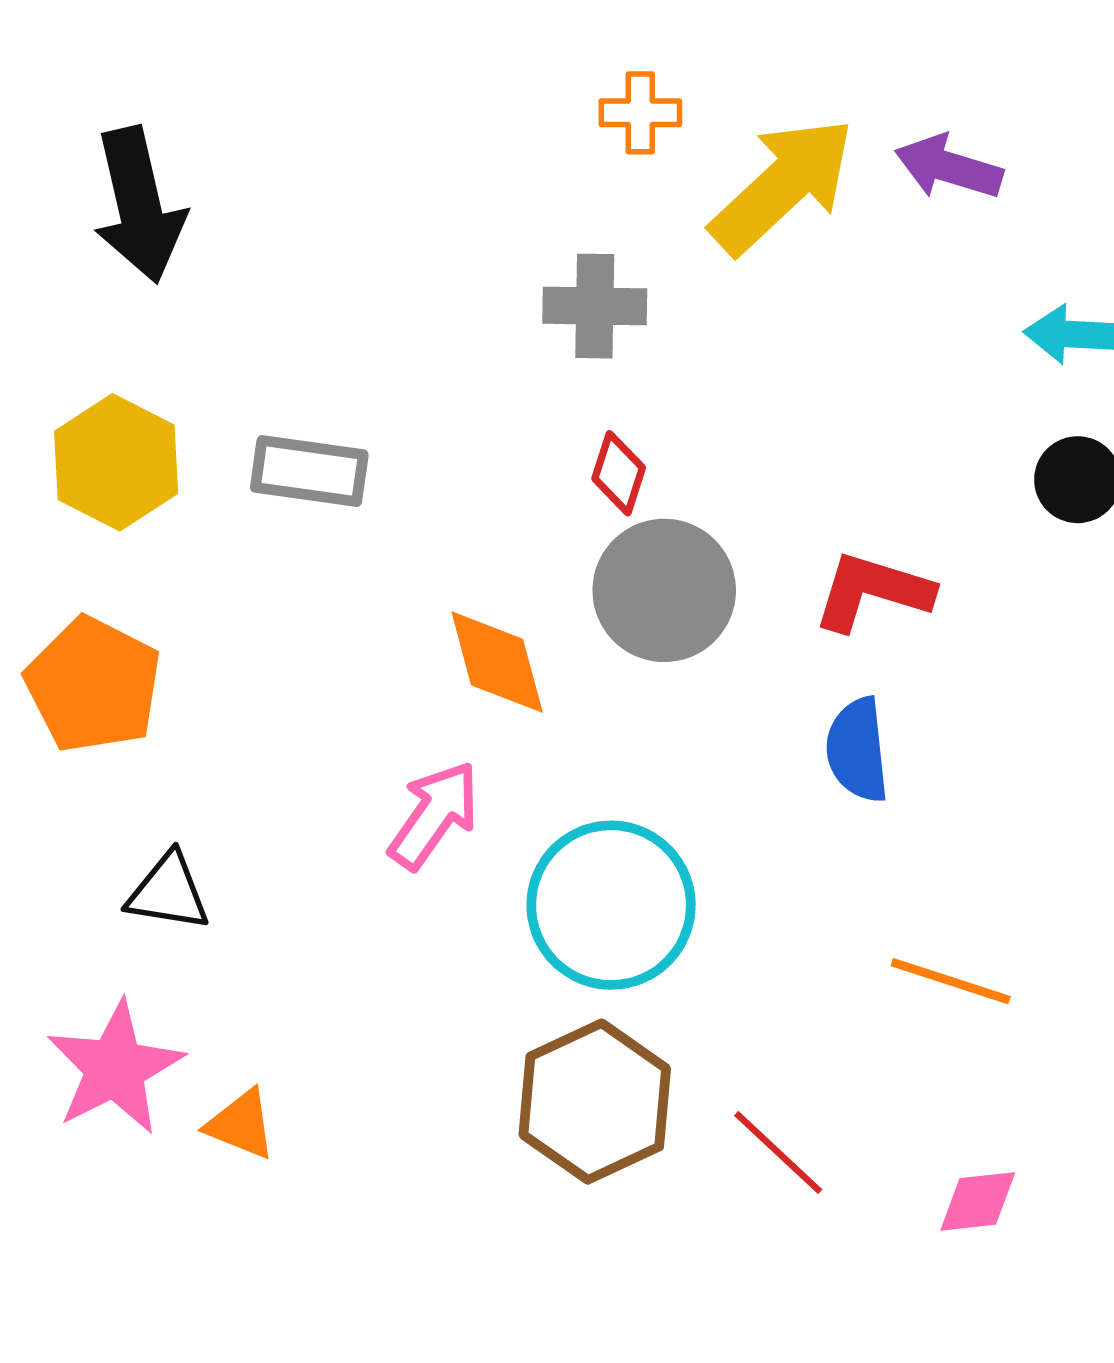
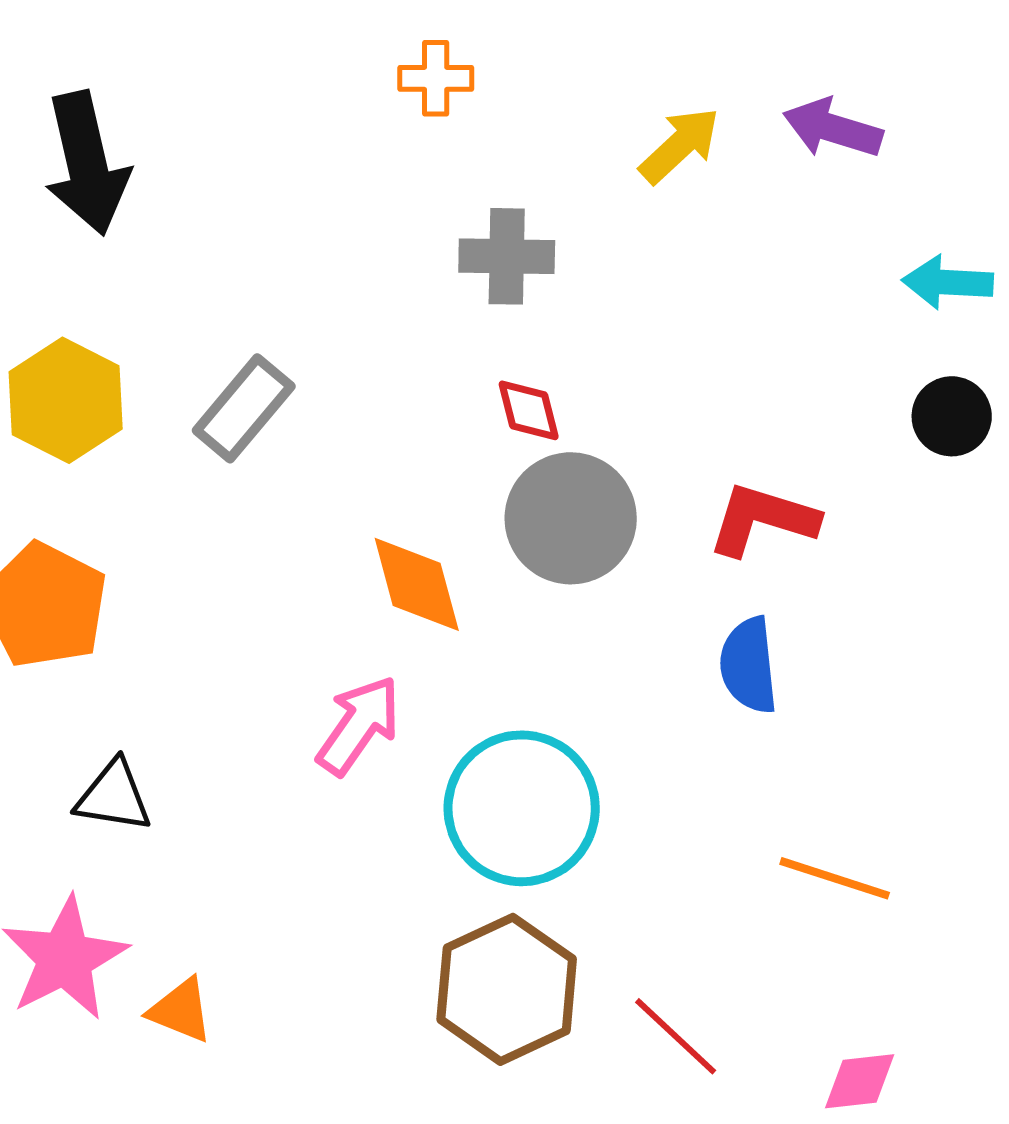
orange cross: (640, 113) -> (436, 78), moved
yellow arrow: (783, 186) -> (680, 145), size x0.6
gray rectangle: (309, 471) -> (244, 408), turned -58
red diamond: (619, 473) -> (529, 410), turned -32

